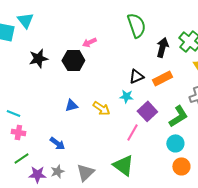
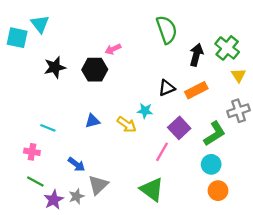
cyan star: (126, 96) -> (145, 111), moved
cyan line: (13, 113) -> (48, 128), moved
green line: (21, 158) -> (35, 181), turned 63
gray triangle: (85, 172) -> (98, 185), moved
purple star: (37, 174) -> (54, 200), turned -30

